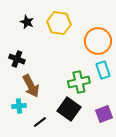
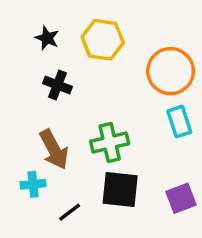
black cross: (17, 59) -> (57, 85), moved
green cross: (79, 82) -> (110, 142), moved
black square: (69, 109) -> (120, 189), turned -30

